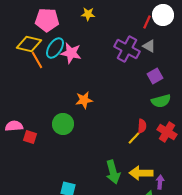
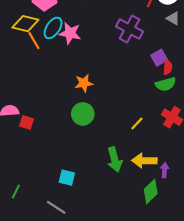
gray triangle: (149, 46) -> (173, 18), moved
green circle: (63, 124) -> (83, 114), moved
red semicircle: (142, 126) -> (168, 67), moved

